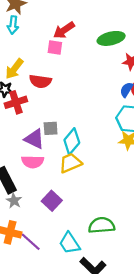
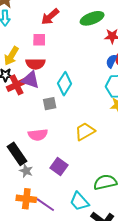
pink square: (55, 47) -> (39, 40), moved
purple triangle: (34, 139) -> (30, 80), moved
cyan diamond: (72, 141) -> (65, 84), moved
yellow trapezoid: (70, 163) -> (85, 131), moved

